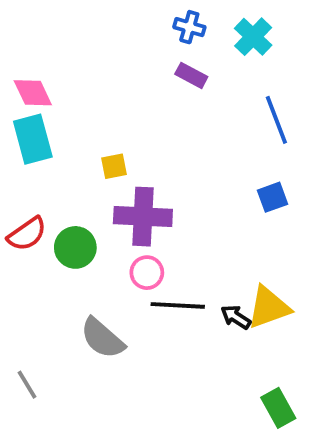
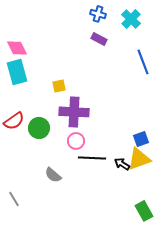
blue square: (272, 197) -> (141, 139), moved
gray semicircle: (102, 338) -> (53, 175), size x0.7

